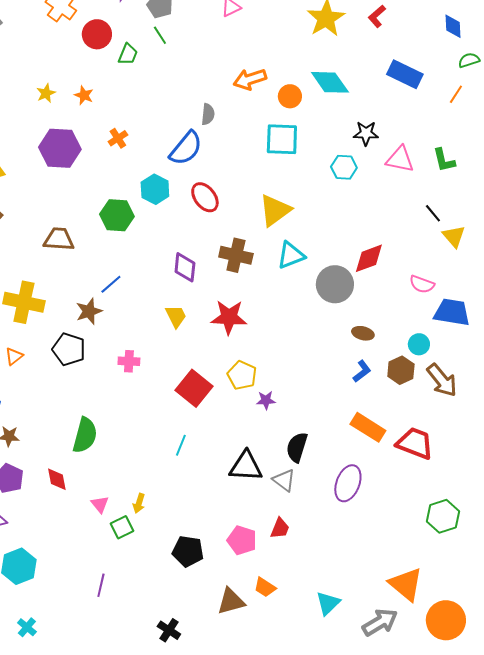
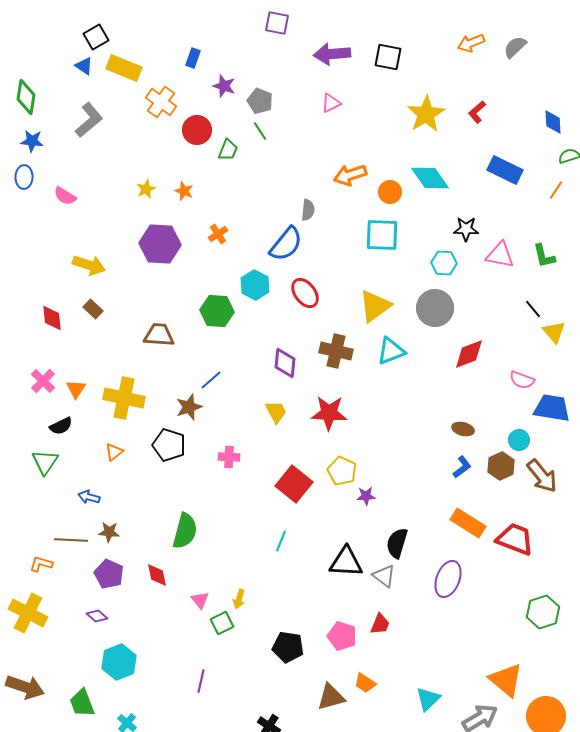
gray circle: (335, 284) -> (435, 308), moved

